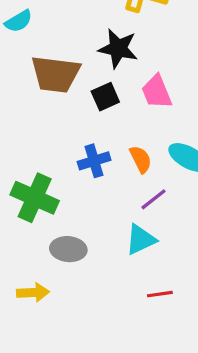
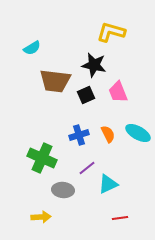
purple line: (153, 199) -> (87, 168), moved

